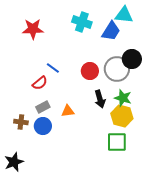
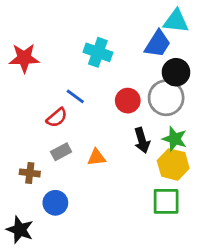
cyan cross: (82, 22) -> (98, 52), moved
red star: (33, 29) -> (24, 58), moved
black circle: (132, 59) -> (176, 72), moved
blue circle: (43, 126) -> (55, 203), moved
black star: (14, 162) -> (20, 230), turned -30

